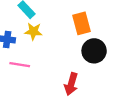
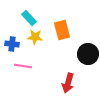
orange rectangle: (81, 23) -> (62, 30), moved

